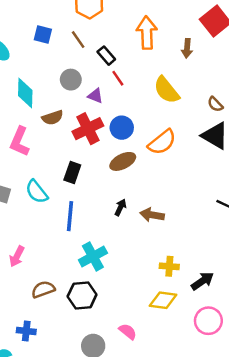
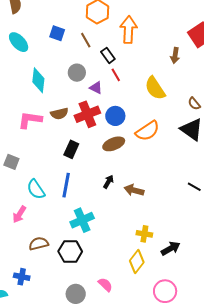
orange arrow: (147, 33) -> (128, 30), moved
brown semicircle: (53, 118) -> (59, 114), moved
pink L-shape: (19, 142) -> (30, 120), turned 70
cyan semicircle: (37, 192) -> (36, 189), moved
yellow diamond: (163, 300) -> (137, 261), turned -65
pink circle: (208, 321) -> (165, 291), moved

